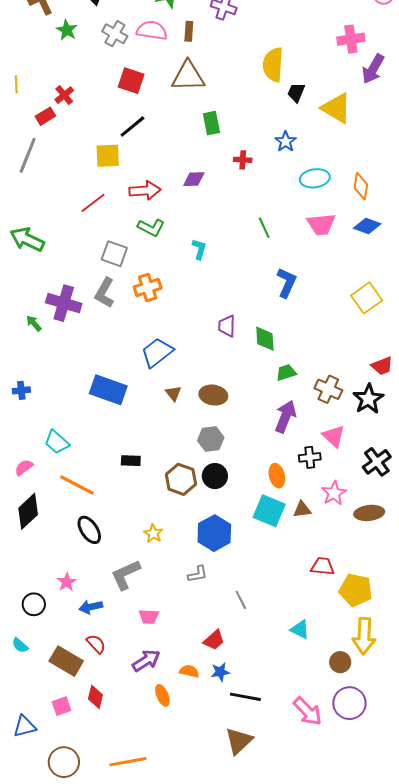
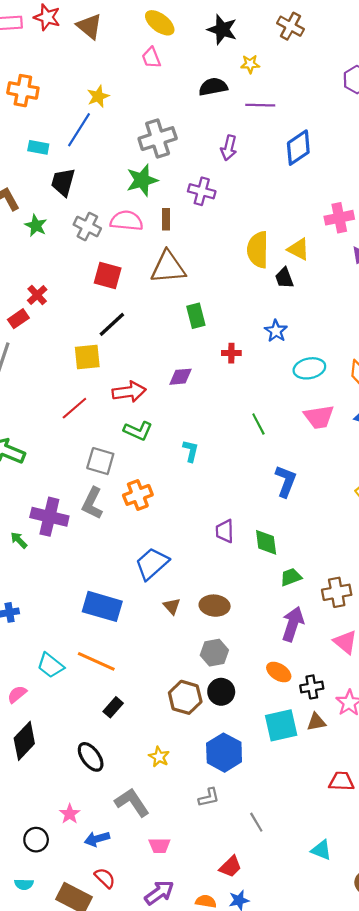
black trapezoid: (296, 92) -> (284, 278), turned -40
yellow triangle: (336, 108) -> (298, 249), moved, size x0.7
brown cross: (328, 389) -> (337, 592), turned -32
black cross: (310, 457) -> (312, 687), moved
black rectangle: (131, 461) -> (113, 707), moved, turned -48
orange ellipse: (277, 476) -> (279, 672), moved, turned -40
orange line: (77, 485) -> (96, 661), moved
cyan square: (269, 511) -> (281, 725), turned -32
gray L-shape: (126, 575) -> (132, 802), turned 84
cyan semicircle: (20, 645) -> (24, 884), turned -36

